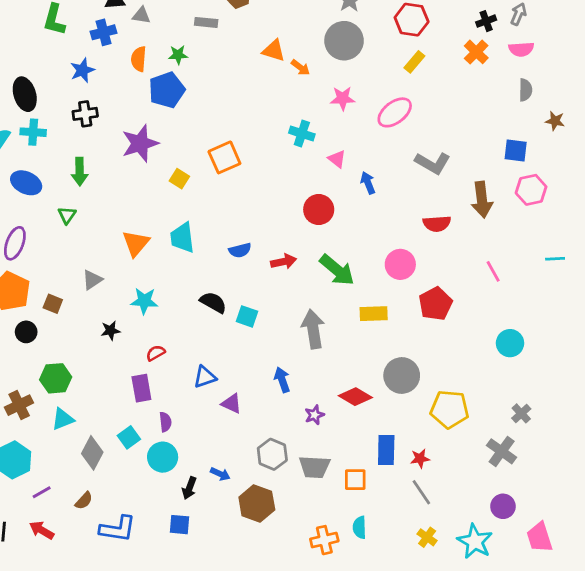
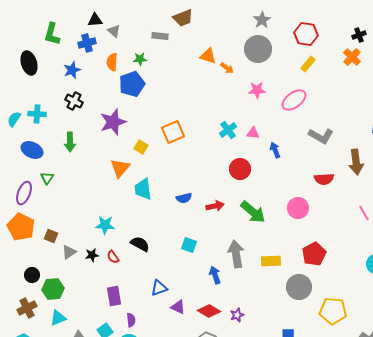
gray triangle: (141, 15) -> (114, 31), turned 32
black ellipse: (25, 94) -> (29, 63), moved
black cross: (85, 114) -> (74, 101), turned 36
cyan cross: (302, 134) -> (228, 130), moved, turned 36
pink triangle: (337, 159) -> (253, 133), turned -32
green triangle: (67, 215) -> (47, 178), moved
orange triangle: (136, 243) -> (120, 168), moved
gray triangle: (92, 280) -> (69, 252), moved
cyan star: (144, 301) -> (105, 225), moved
black semicircle: (213, 302) -> (140, 244), moved
red pentagon: (435, 304) -> (314, 254), moved
yellow rectangle: (374, 314) -> (271, 261), moved
black circle: (26, 332) -> (32, 275), moved
red semicircle: (156, 353) -> (113, 257), moved, turned -96
blue arrow: (282, 380) -> (215, 275), moved
red diamond: (355, 397) -> (209, 311), moved

